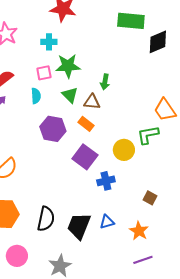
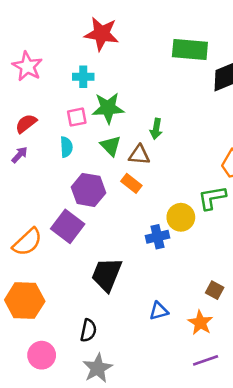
purple square: (85, 157) -> (68, 226), moved
blue cross: (106, 181) -> (157, 237), moved
brown square: (150, 198) -> (215, 290), moved
black semicircle: (46, 219) -> (88, 330), moved, size x0.7
black trapezoid: (79, 226) -> (107, 275), moved

